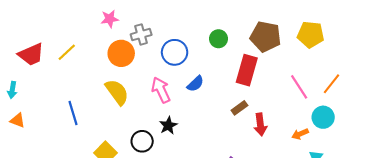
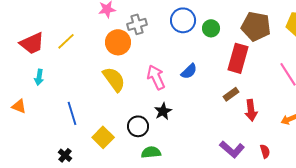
blue circle: (175, 52) -> (183, 20), moved
cyan arrow: (12, 90) -> (39, 77), moved
blue line: (73, 113) -> (72, 113), moved

